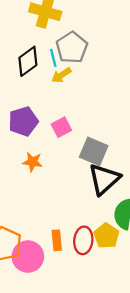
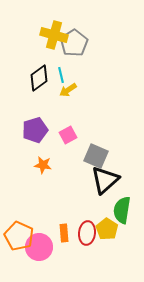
gray pentagon: (72, 47) -> (74, 43), moved

